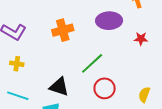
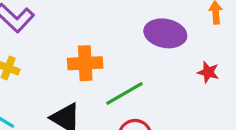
orange cross: (63, 30) -> (85, 63), moved

